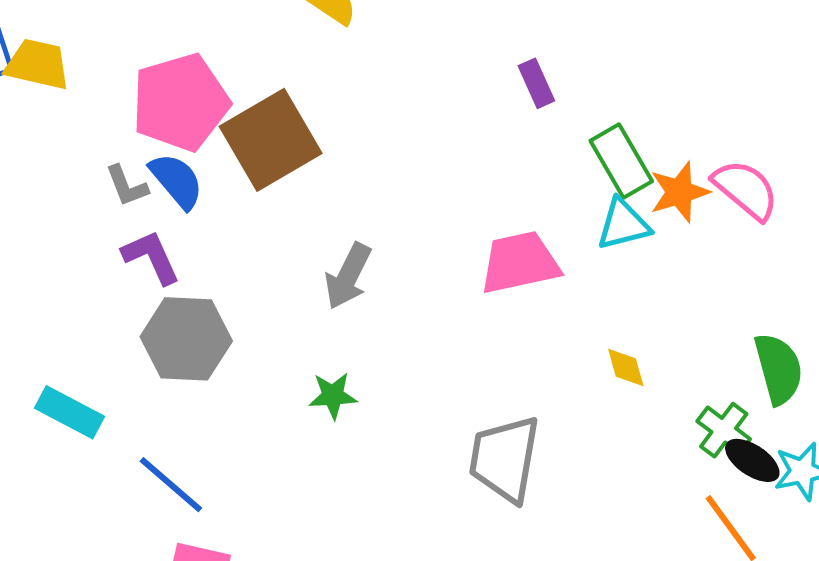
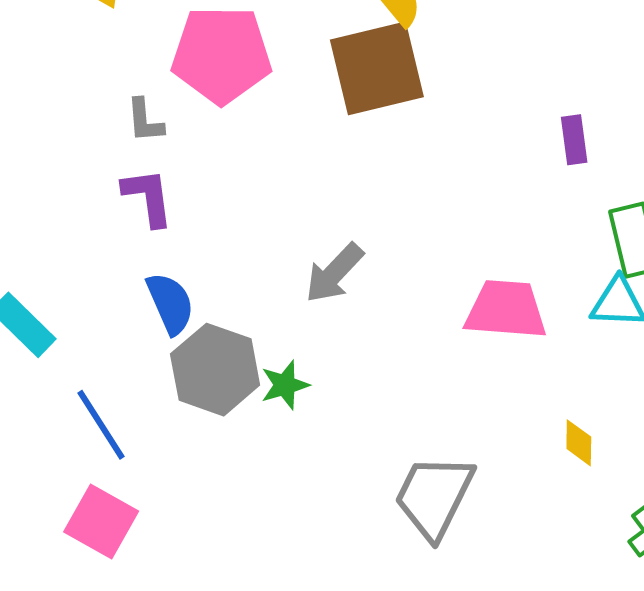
brown square: (271, 140) -> (377, 68), moved
blue semicircle: (177, 181) -> (170, 303), moved
gray hexagon: (186, 339) -> (215, 370), moved
green star: (333, 396) -> (285, 385), turned -30

